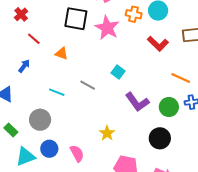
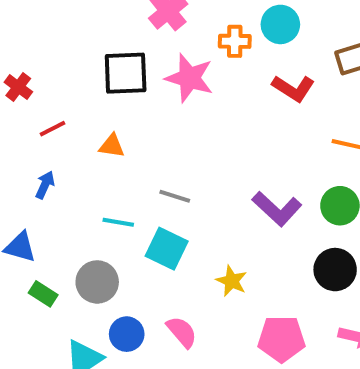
red line: (34, 39) -> (53, 129), turned -56
cyan square: (118, 72) -> (167, 249), moved, size x1.5
green rectangle: (11, 130) -> (43, 294), moved

